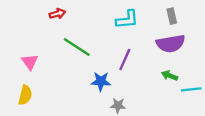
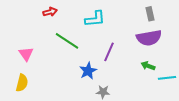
cyan L-shape: (127, 19) -> (95, 19), moved
blue star: (101, 81) -> (88, 71), turned -30

